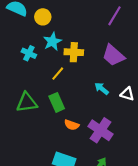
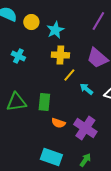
cyan star: (52, 41) -> (55, 30), moved
yellow line: (58, 74) -> (69, 75), moved
green rectangle: (57, 102) -> (44, 102), turned 30

